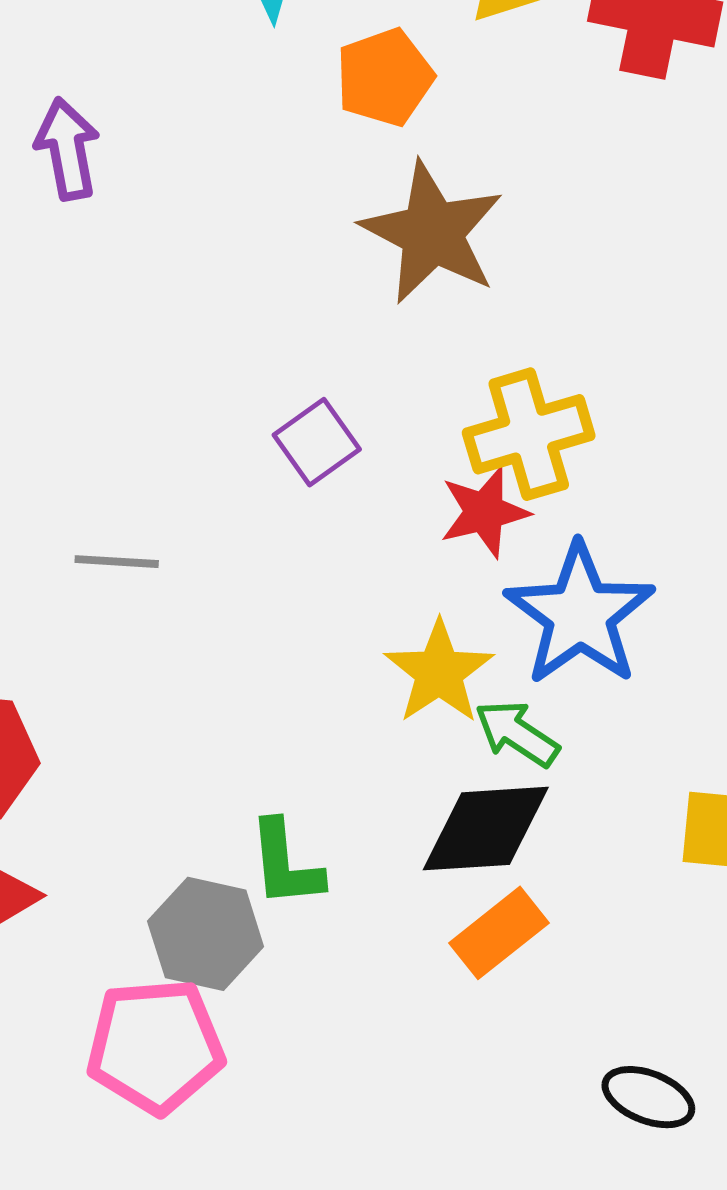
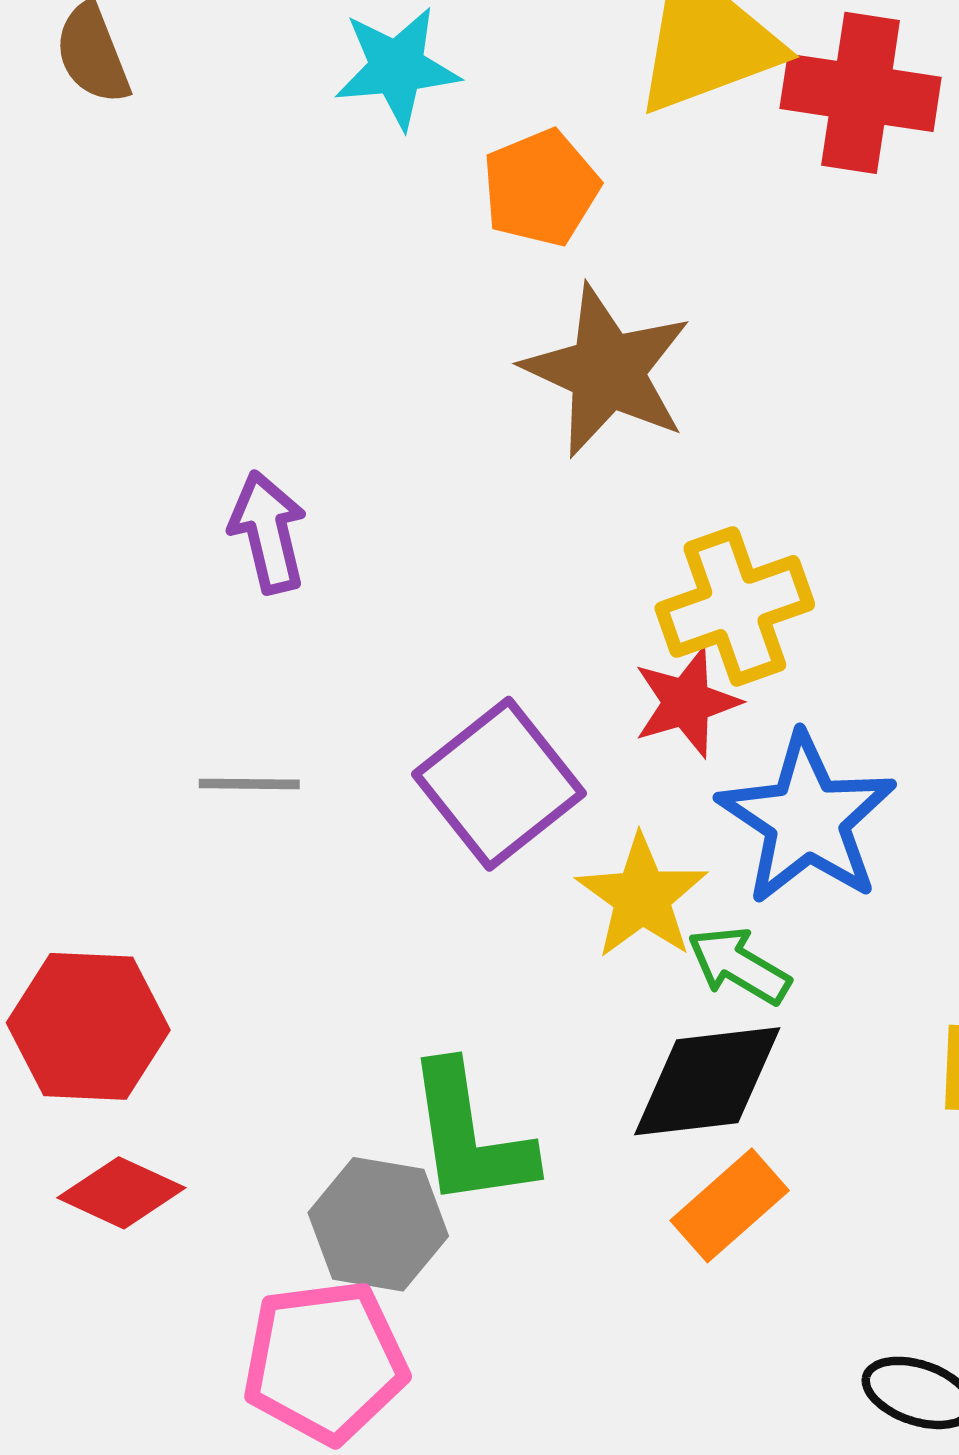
purple arrow: (67, 149) -> (268, 532), moved
purple square: (317, 442) -> (499, 784), moved, size x1.6
green L-shape: (285, 864) -> (470, 1136), size x1.4

